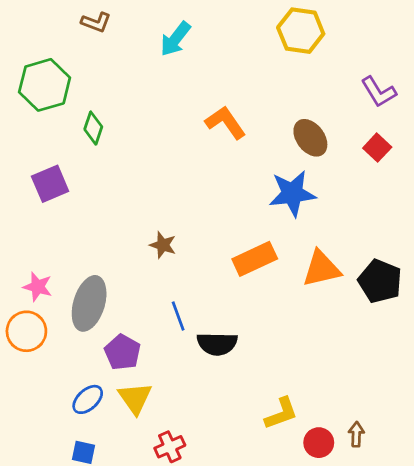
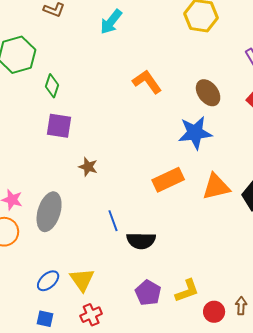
purple square: (50, 184) -> (59, 126), moved, turned 32
brown star: (163, 245) -> (88, 167), moved
purple pentagon: (122, 352) -> (148, 293), moved
red cross: (170, 447) -> (91, 315), moved

